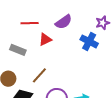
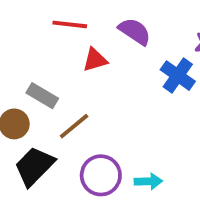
purple semicircle: (64, 22) -> (135, 31), turned -120
gray rectangle: (18, 50) -> (42, 96), moved

